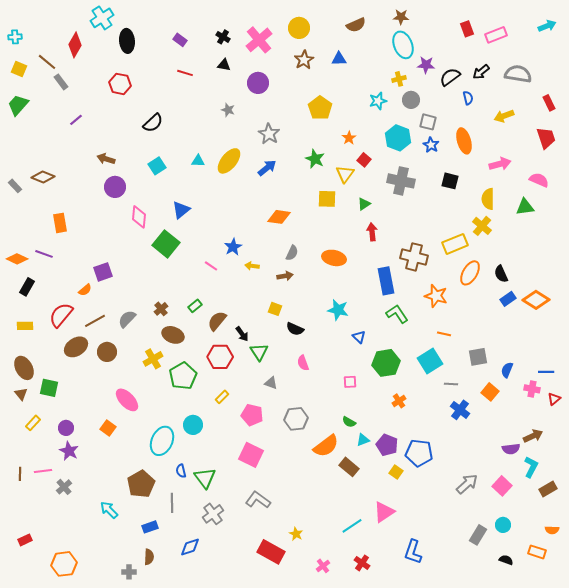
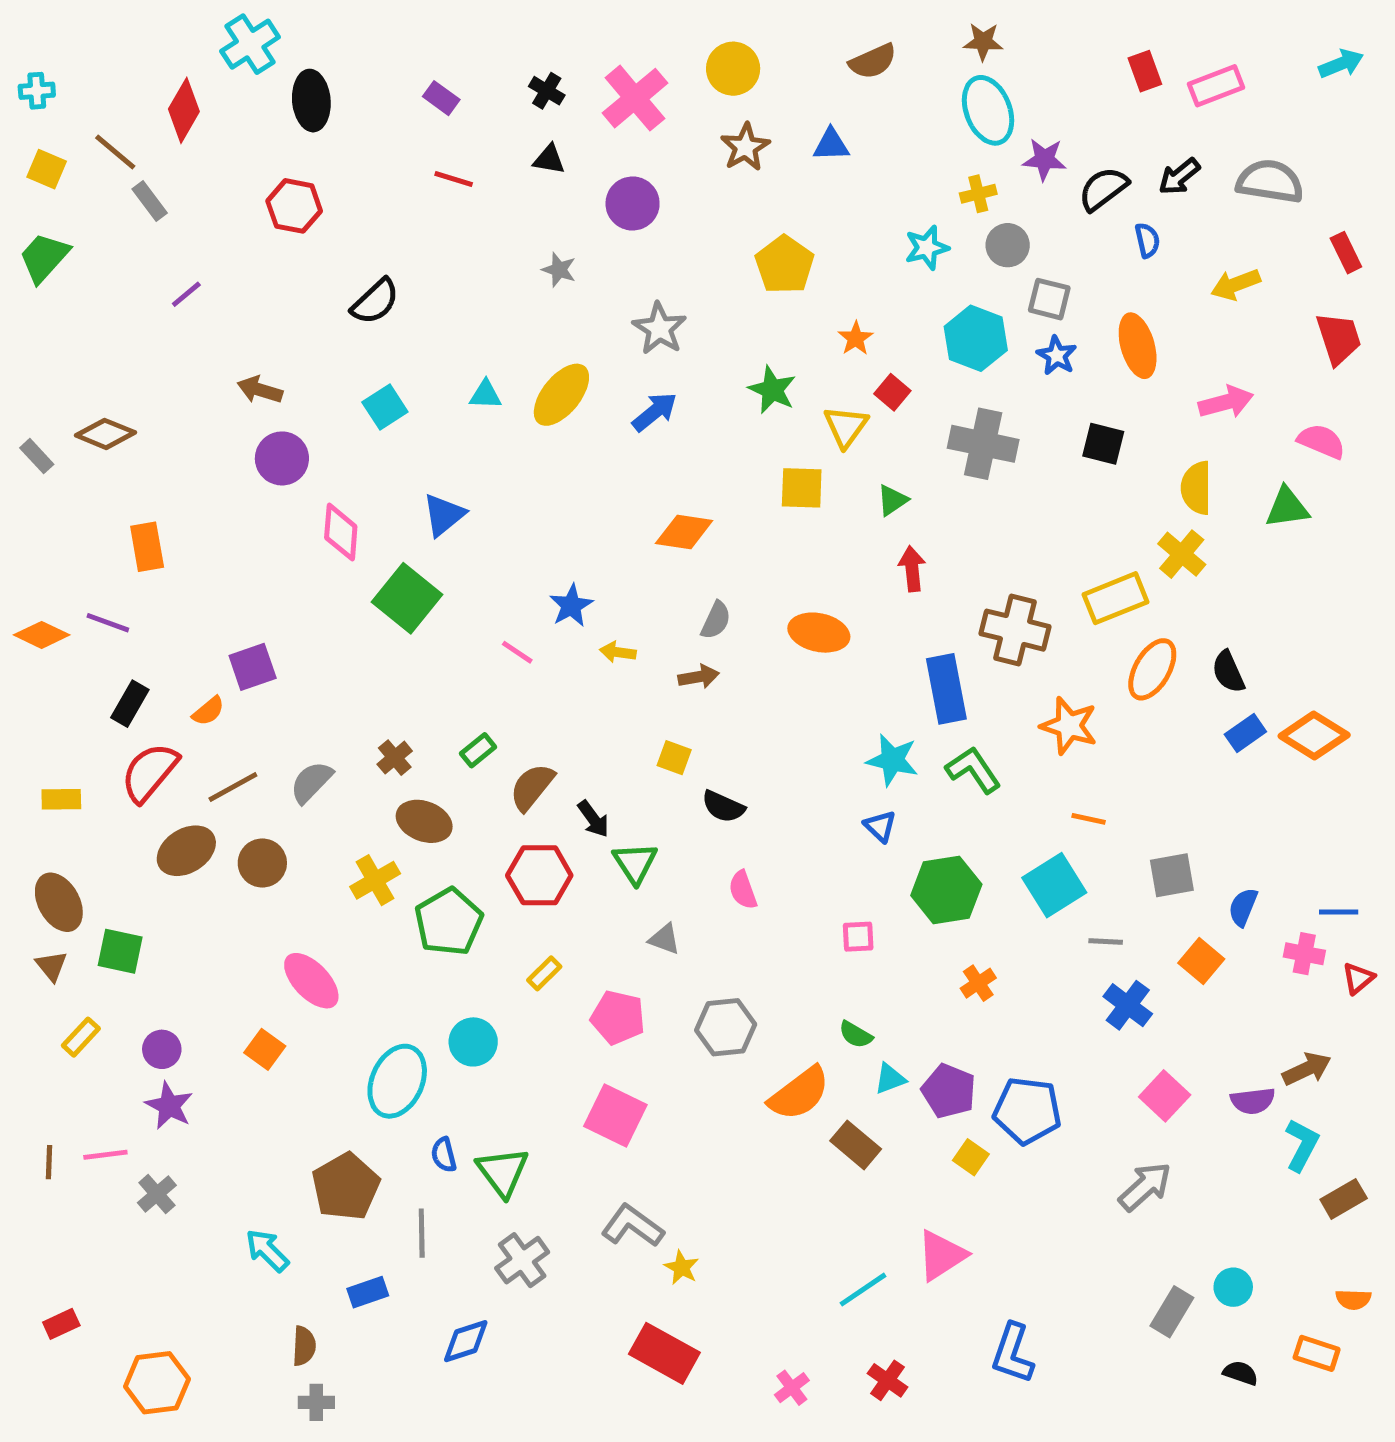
black rectangle: (27, 287) -> (130, 704), moved
cyan star: (338, 310) -> (892, 760), moved
pink square: (502, 486) -> (1165, 1096), moved
yellow star: (296, 534) -> (682, 1268), moved
brown semicircle: (149, 557) -> (304, 1346), moved

